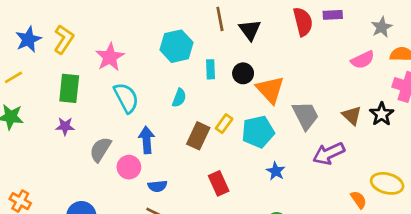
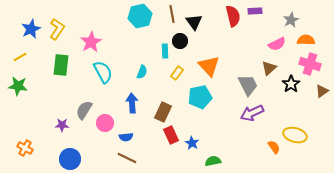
cyan hexagon: (176, 46) -> (140, 16), moved
black circle: (243, 73) -> (180, 41), moved
gray trapezoid: (306, 115) -> (248, 85), moved
brown triangle: (352, 115) -> (269, 68), moved, turned 35
yellow rectangle: (224, 124) -> (177, 73), moved
purple star: (65, 126) -> (62, 125), moved
brown rectangle: (198, 136) -> (163, 112), moved
blue arrow: (147, 140) -> (132, 103), moved
blue star: (276, 171) -> (192, 143), moved

